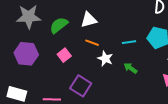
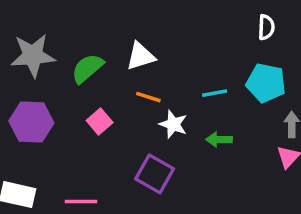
green arrow: (130, 68) -> (219, 140), turned -32
purple square: (81, 86) -> (155, 174), moved

